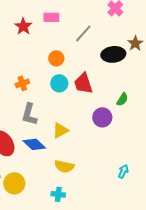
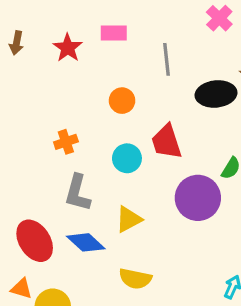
gray line: (83, 33) -> (167, 59), turned -48
cyan circle: (59, 83) -> (127, 158), moved
purple circle: (102, 117) -> (198, 198), size x1.4

